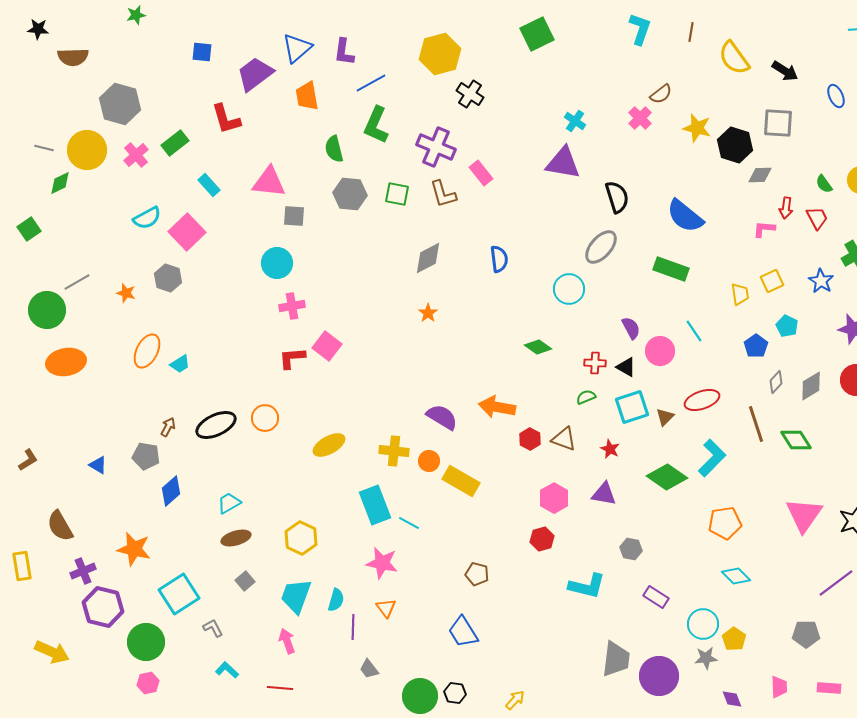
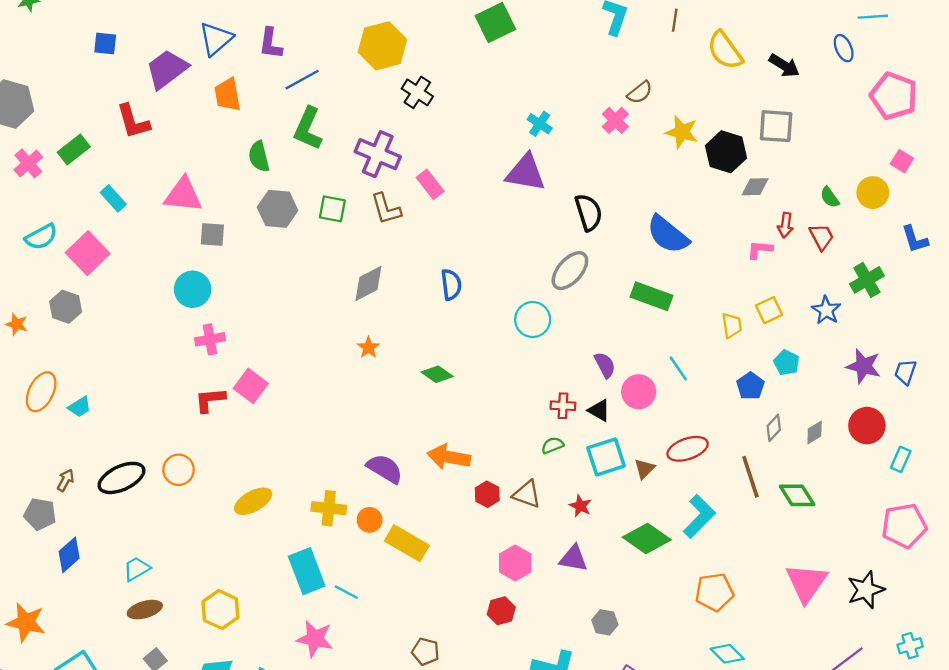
blue ellipse: (836, 96) -> (844, 48), moved
green diamond: (538, 347) -> (437, 374), moved
gray diamond: (811, 386) -> (815, 433), size x0.7

